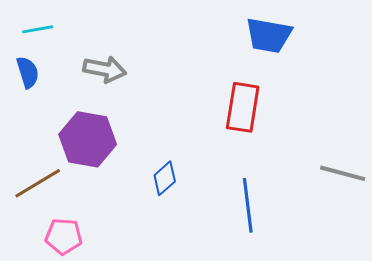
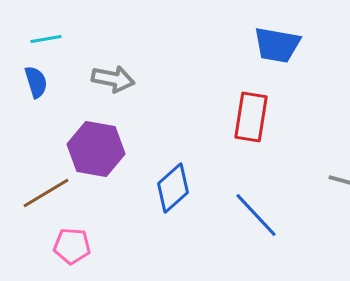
blue diamond: (165, 178) -> (173, 188), size x1.4
blue line: (248, 205) -> (256, 215), turned -36

